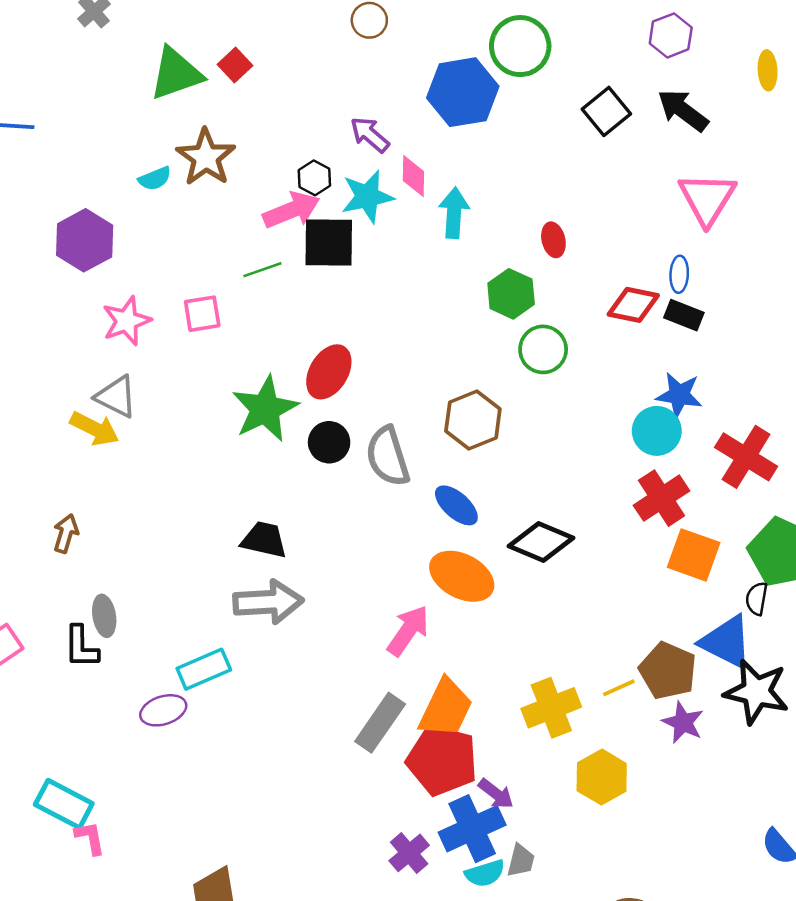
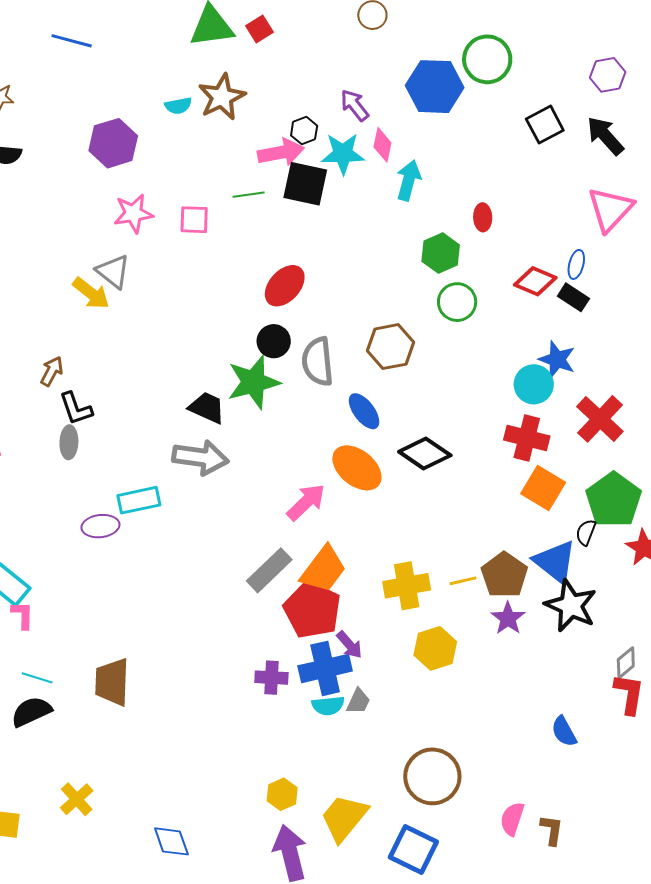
green star: (265, 409) -> (253, 382), moved
red cross: (662, 498) -> (527, 438), turned 36
black L-shape: (81, 647) -> (76, 409), moved, turned -30
purple cross: (409, 853) -> (271, 678), turned 32

